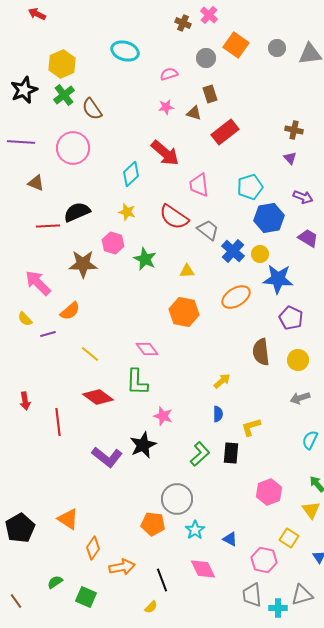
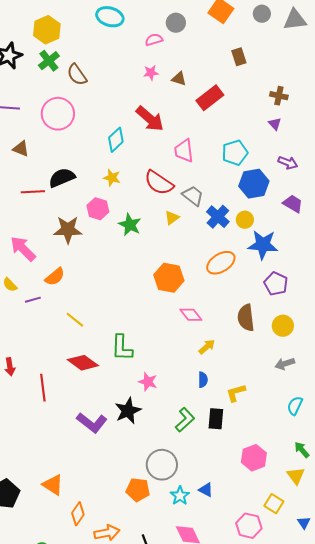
gray circle: (206, 58) -> (176, 23), moved
brown rectangle: (210, 94) -> (239, 57), moved
yellow triangle: (187, 271) -> (172, 218), moved, turned -35
pink diamond: (147, 349) -> (191, 315), moved
blue triangle: (230, 539) -> (206, 490), moved

